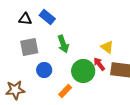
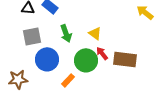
yellow triangle: (107, 47) -> (95, 33), moved
blue circle: (44, 70) -> (47, 59), size x1.5

